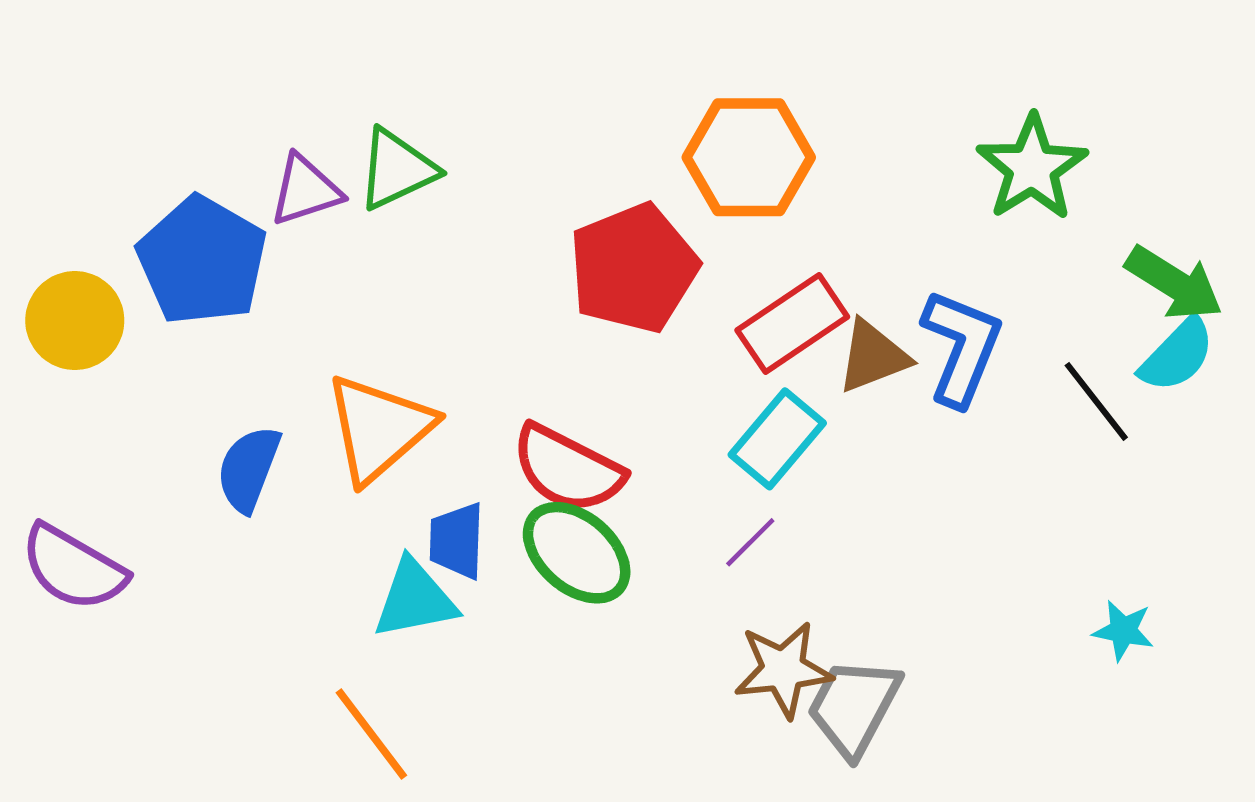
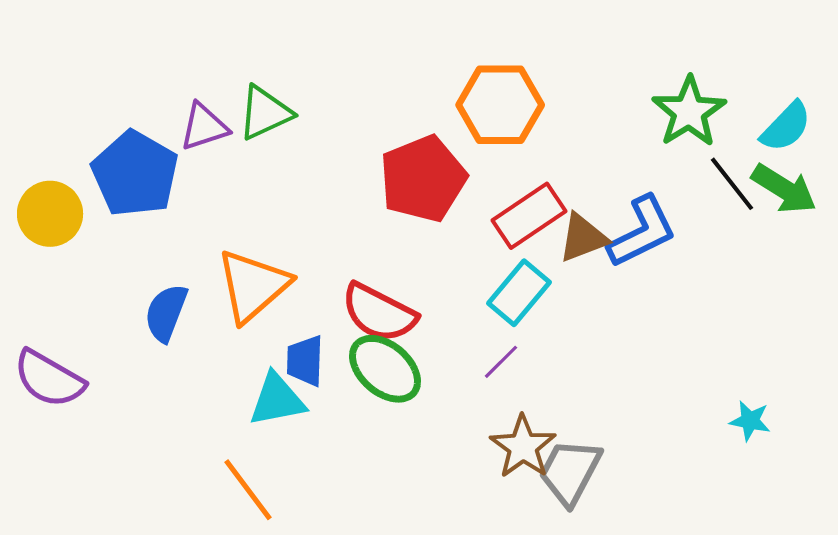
blue L-shape: (962, 347) -> (642, 232), turned 42
cyan semicircle: (1177, 355) -> (786, 127), moved
black line: (1096, 401) -> (732, 184), moved
brown star: (783, 670) -> (523, 447), turned -30

